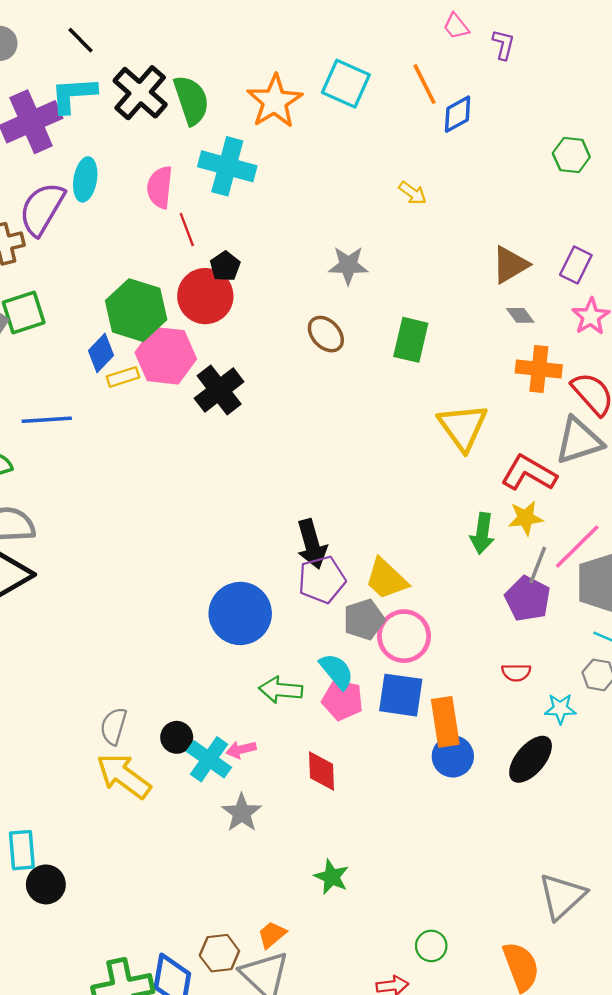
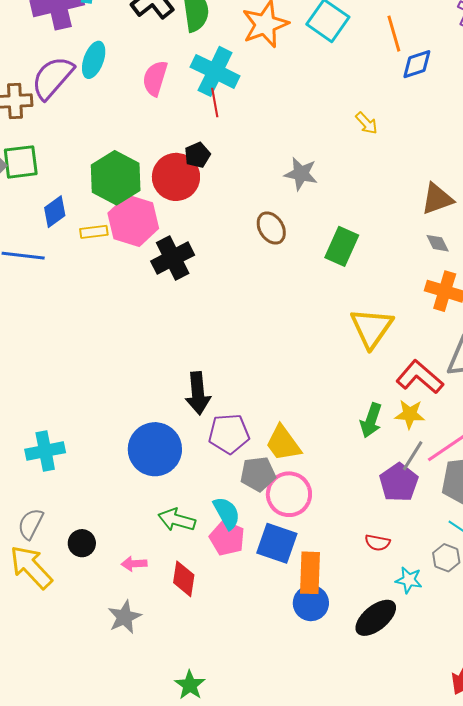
red line: (187, 230) -> (215, 103), moved
blue diamond: (101, 353) -> (55, 212), moved
black arrow: (312, 544) -> (198, 393), moved
cyan cross: (209, 759) -> (45, 451), moved, turned 33
red diamond: (321, 771) -> (184, 579), moved

